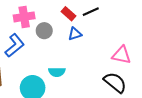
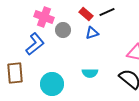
pink cross: (24, 17) -> (44, 17), turned 30
cyan semicircle: (57, 72) -> (90, 73), moved

